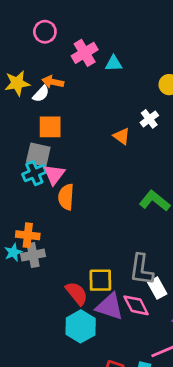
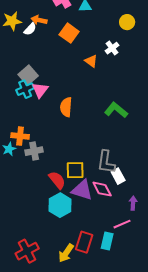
orange square: (50, 127) -> (69, 33), moved, turned 36
gray square: (38, 155) -> (28, 75), turned 36
orange semicircle: (66, 197) -> (66, 107), moved
gray cross: (33, 255) -> (34, 151), moved

